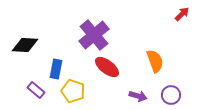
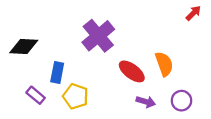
red ellipse: (107, 67) -> (132, 71), moved

